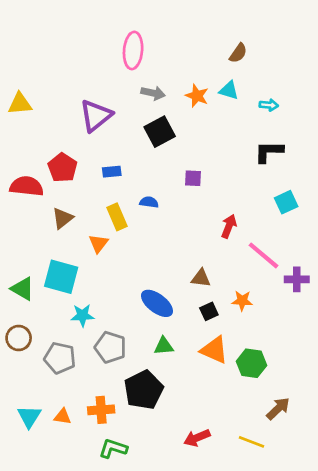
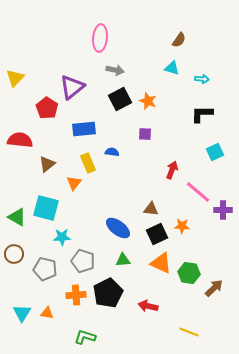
orange star: (197, 96) -> (148, 101), moved
yellow triangle: (20, 104) -> (15, 78), turned -42
red pentagon: (62, 168) -> (47, 108), moved
blue rectangle: (112, 172) -> (84, 129), size x1.6
black square: (209, 311) -> (157, 234), size x1.5
brown arrow: (278, 409) -> (214, 288), moved
orange cross: (101, 410) -> (76, 295), moved
red arrow: (197, 438) -> (148, 306), moved, turned 36

